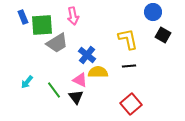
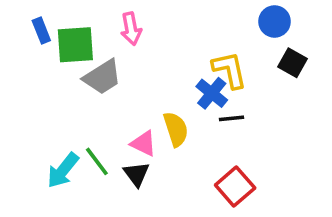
blue cross: (87, 55) -> (212, 93), moved
yellow semicircle: (98, 72) -> (176, 129), turned 72
cyan arrow: (27, 82) -> (63, 170), moved, size x1.5

